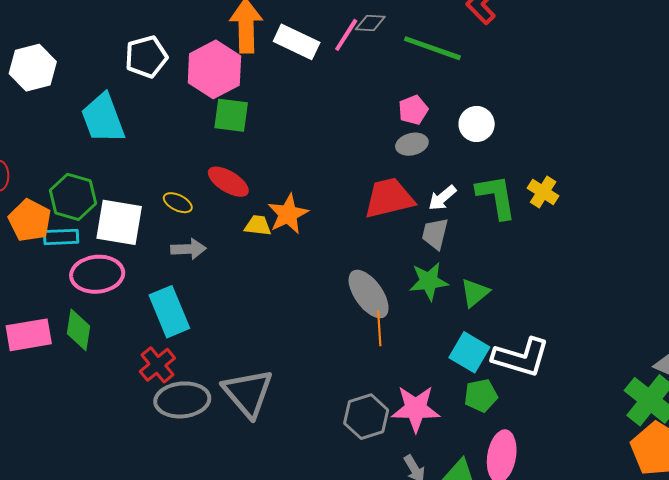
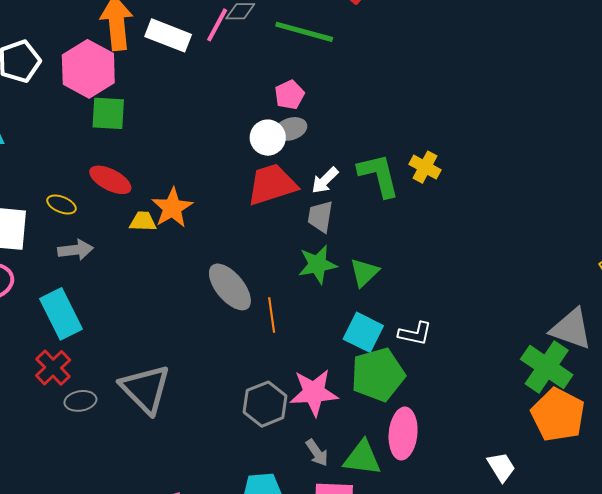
white circle: (477, 124) -> (268, 138), moved
gray ellipse: (369, 294) -> (230, 287), moved
white L-shape: (521, 357) -> (415, 334), size x0.6
green pentagon: (481, 395) -> (378, 375), size x1.6
gray ellipse: (182, 400) -> (80, 401), size x0.6

